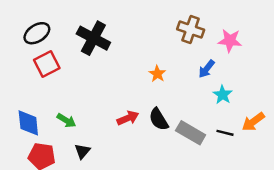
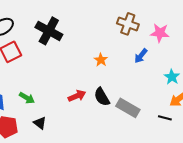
cyan star: (223, 95) -> (172, 77), moved
black line: (225, 133) -> (165, 118), moved
black triangle: (82, 151) -> (40, 123), turned -32

